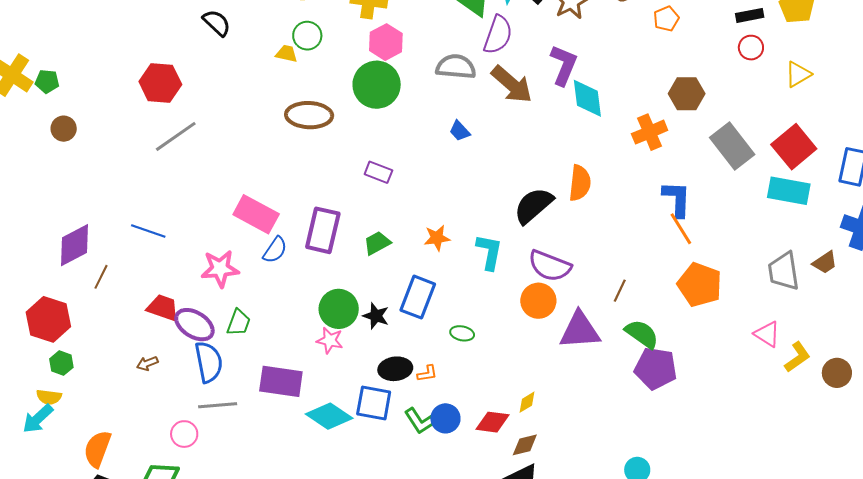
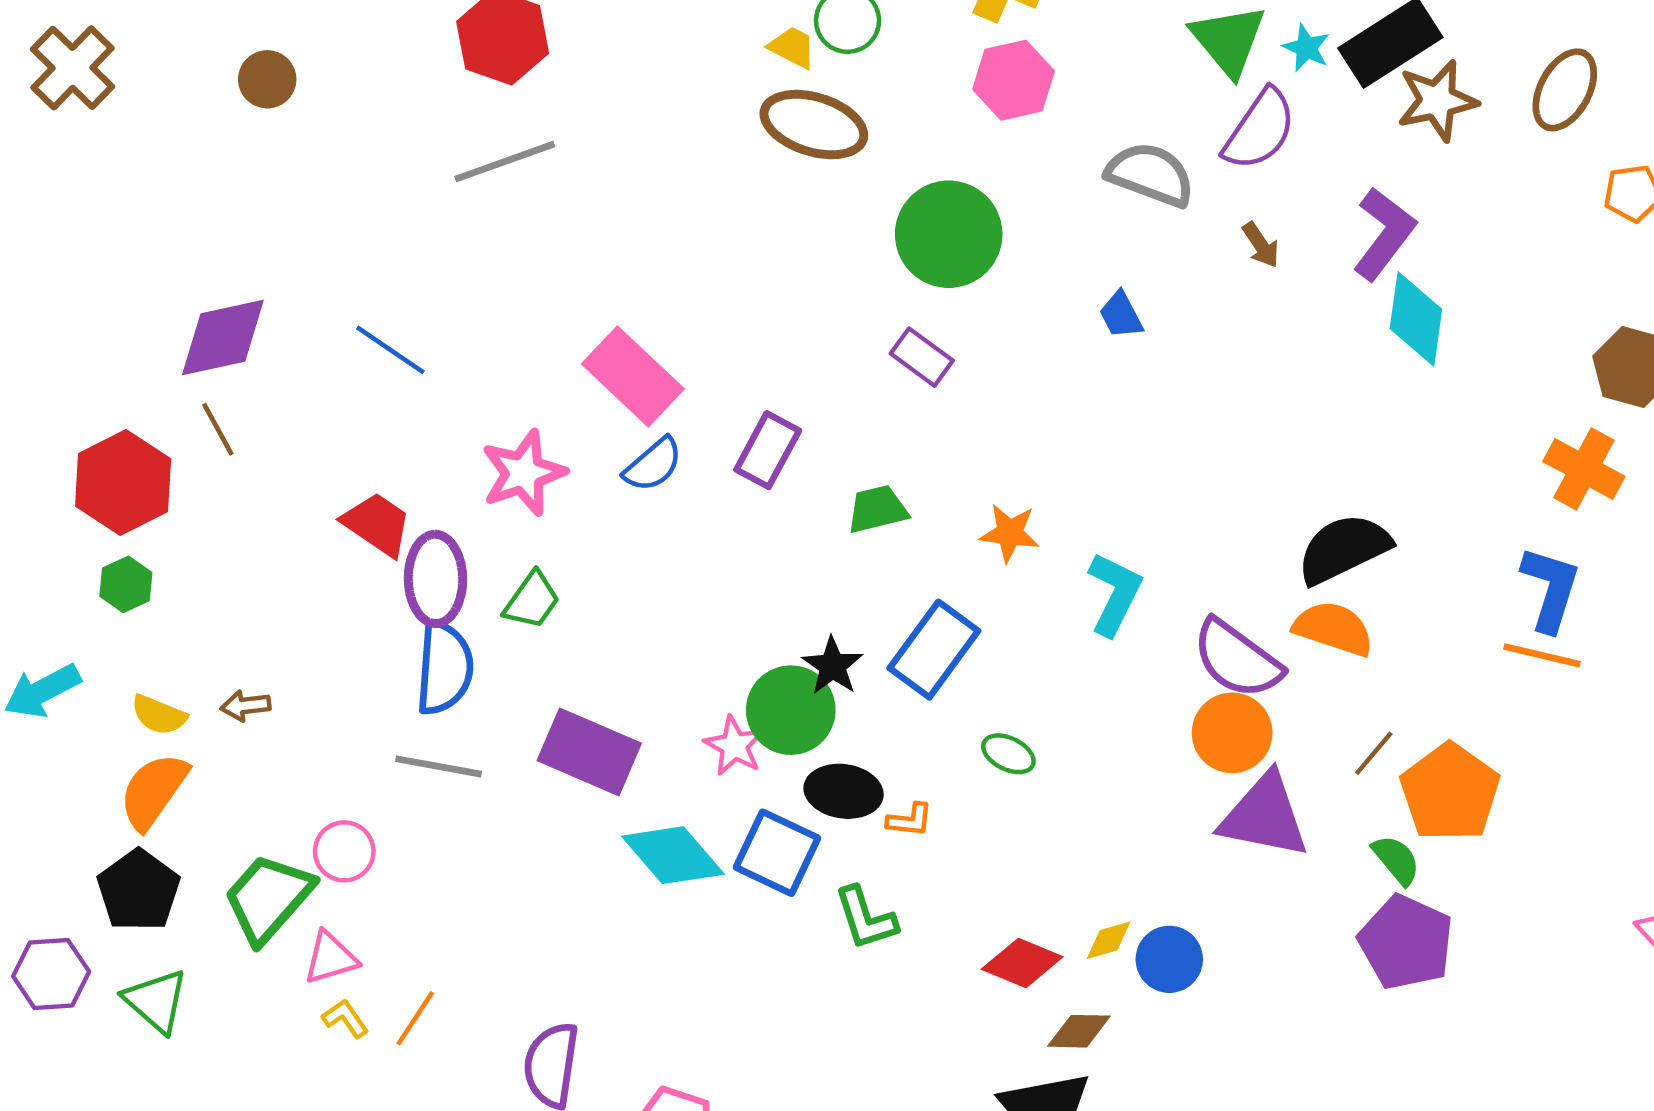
brown arrow: (512, 84) -> (1261, 245), size x0.5
green circle: (377, 85) -> (949, 234), moved
brown ellipse: (309, 115) -> (814, 125), moved
orange cross: (650, 132) -> (1584, 469), moved, turned 36
orange semicircle: (580, 183) -> (1333, 629), moved, turned -93
black semicircle: (533, 206) -> (1344, 549), moved
orange line: (681, 229) -> (1542, 655), turned -60
purple rectangle: (323, 230) -> (768, 450), size x0.7
pink star: (220, 269) -> (523, 473), turned -30
brown line: (101, 277) -> (218, 429), moved, turned -70
orange pentagon: (700, 285) -> (1450, 792), moved
orange circle: (538, 301) -> (1232, 733), moved
green circle: (339, 309) -> (791, 710), moved
purple ellipse: (194, 325) -> (435, 579), turned 42
green semicircle: (642, 334) -> (1396, 860), size x0.7
pink star: (330, 340) -> (734, 746), moved
brown arrow: (147, 363) -> (246, 706), moved
yellow semicircle: (49, 397) -> (159, 715), moved
blue circle: (445, 418) -> (1169, 959), moved
pink circle: (184, 434) -> (344, 851), moved

